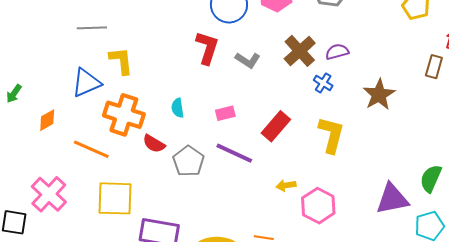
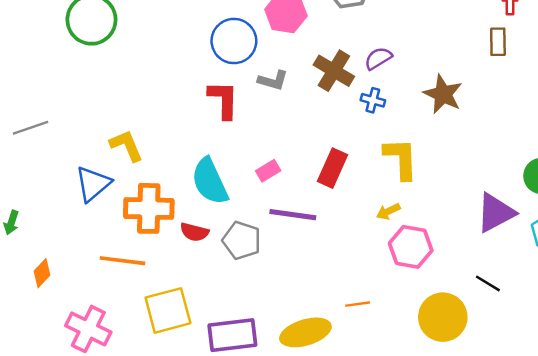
gray line: (92, 28) -> (31, 128), moved
gray L-shape: (248, 60) -> (273, 80), moved
cyan semicircle: (178, 108) -> (210, 181), size x2.0
orange diamond: (47, 120) -> (42, 273), moved
yellow arrow: (286, 185) -> (388, 211), moved

